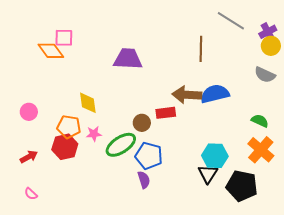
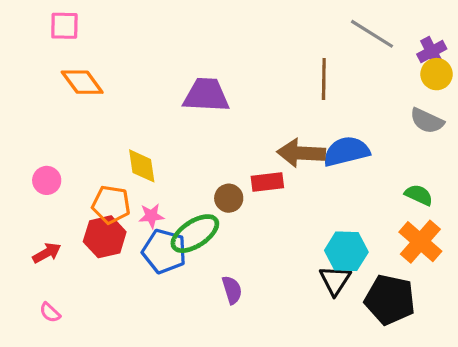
pink square: (64, 38) -> (64, 26), moved
blue pentagon: (149, 156) -> (164, 251), moved

